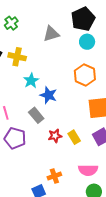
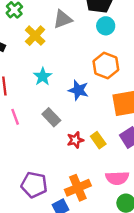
yellow cross: (17, 57) -> (35, 36), moved, turned 36
blue star: (48, 95) -> (78, 90), moved
purple pentagon: (15, 138) -> (34, 185), moved
orange cross: (54, 176) -> (78, 188), size x1.5

